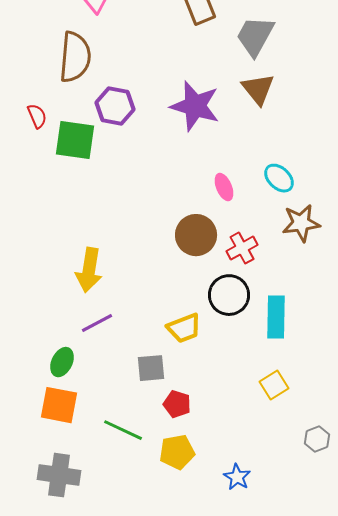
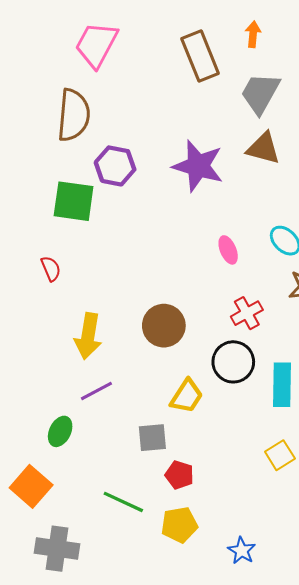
brown triangle: (258, 89) -> (263, 148), turned -36
red semicircle: (37, 116) -> (51, 269), moved
brown circle: (196, 235) -> (164, 326), moved
yellow trapezoid: (184, 328) -> (187, 396), turned -36
orange square: (59, 405) -> (31, 486), moved, turned 30

